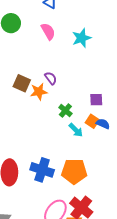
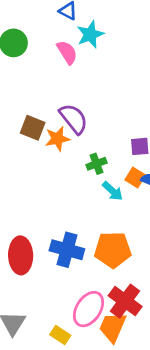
cyan star: (82, 38) -> (90, 34), moved
purple semicircle: (51, 78) -> (74, 119), size x1.6
green cross: (65, 110) -> (97, 164), turned 32

